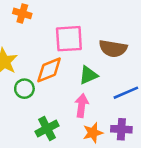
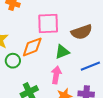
brown semicircle: (113, 48) -> (82, 32), turned -30

